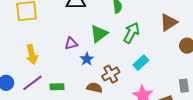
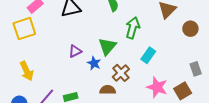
green triangle: (99, 34) -> (107, 46), moved
yellow arrow: (32, 54) -> (27, 71), moved

